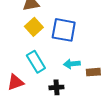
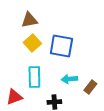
cyan rectangle: (36, 62) -> (34, 77), turned 30
brown rectangle: (93, 72) -> (90, 87), turned -48

